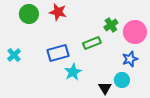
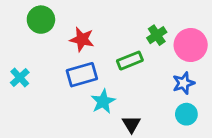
red star: (58, 12) -> (82, 39), moved
cyan circle: (122, 80) -> (186, 114), moved
black triangle: (105, 88) -> (131, 124), moved

